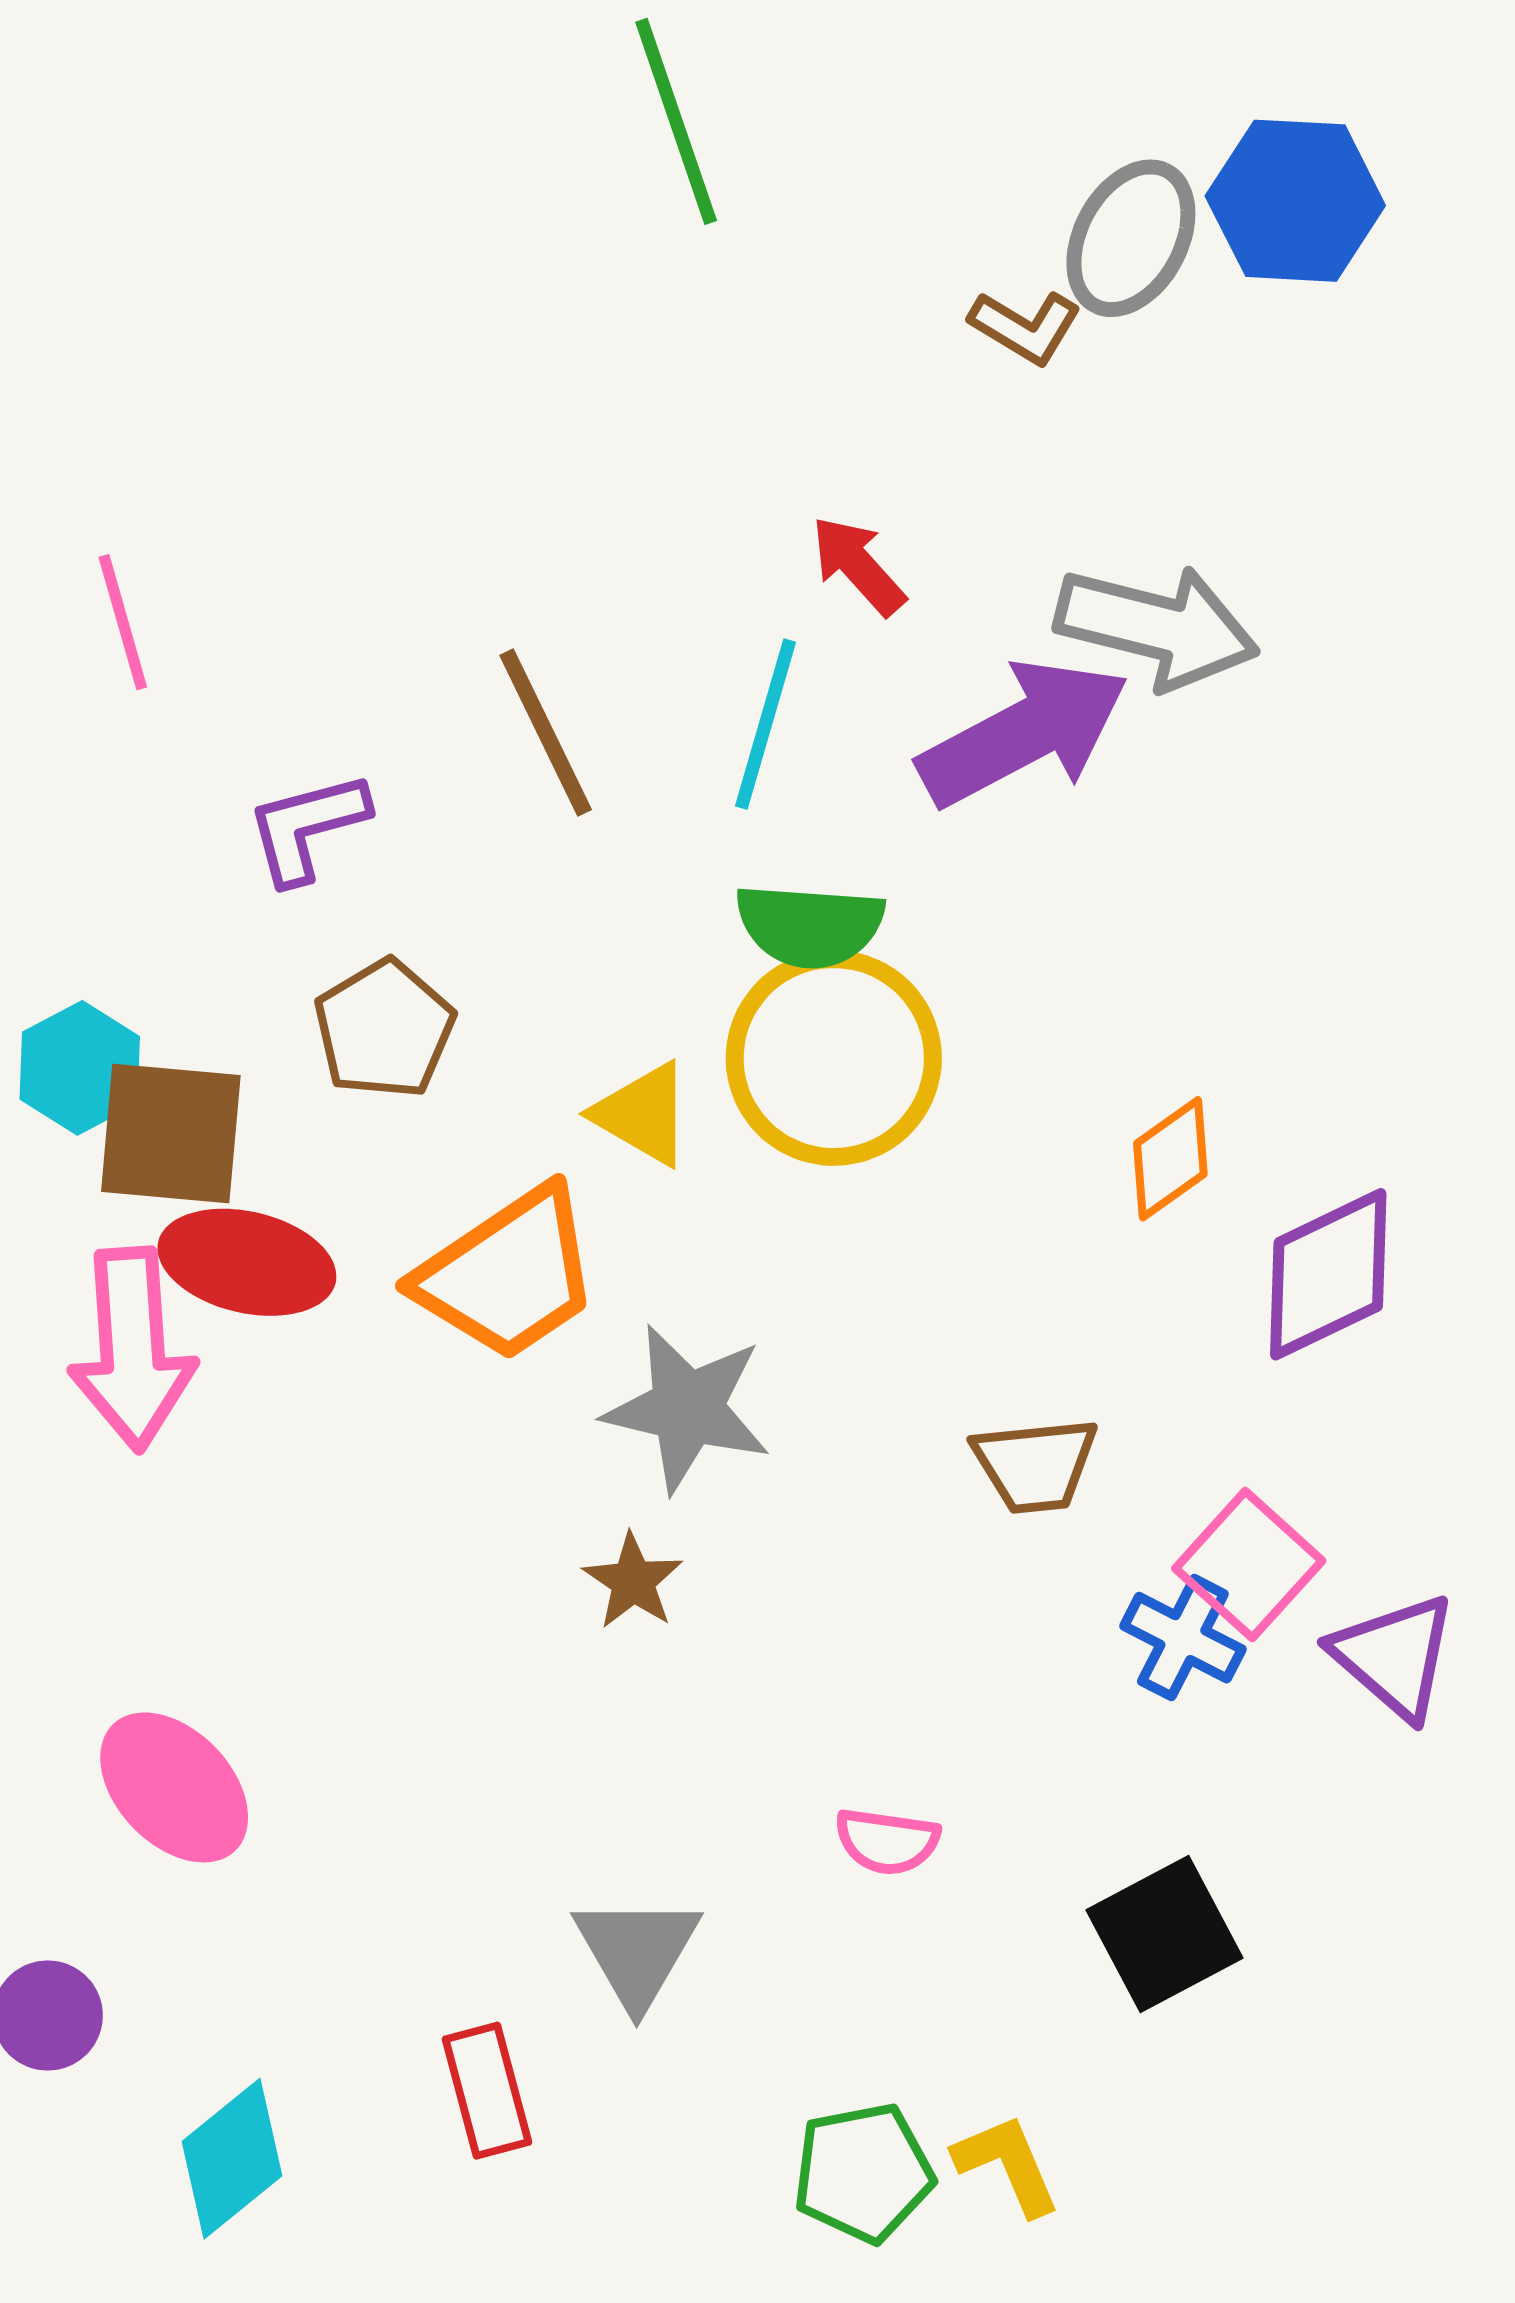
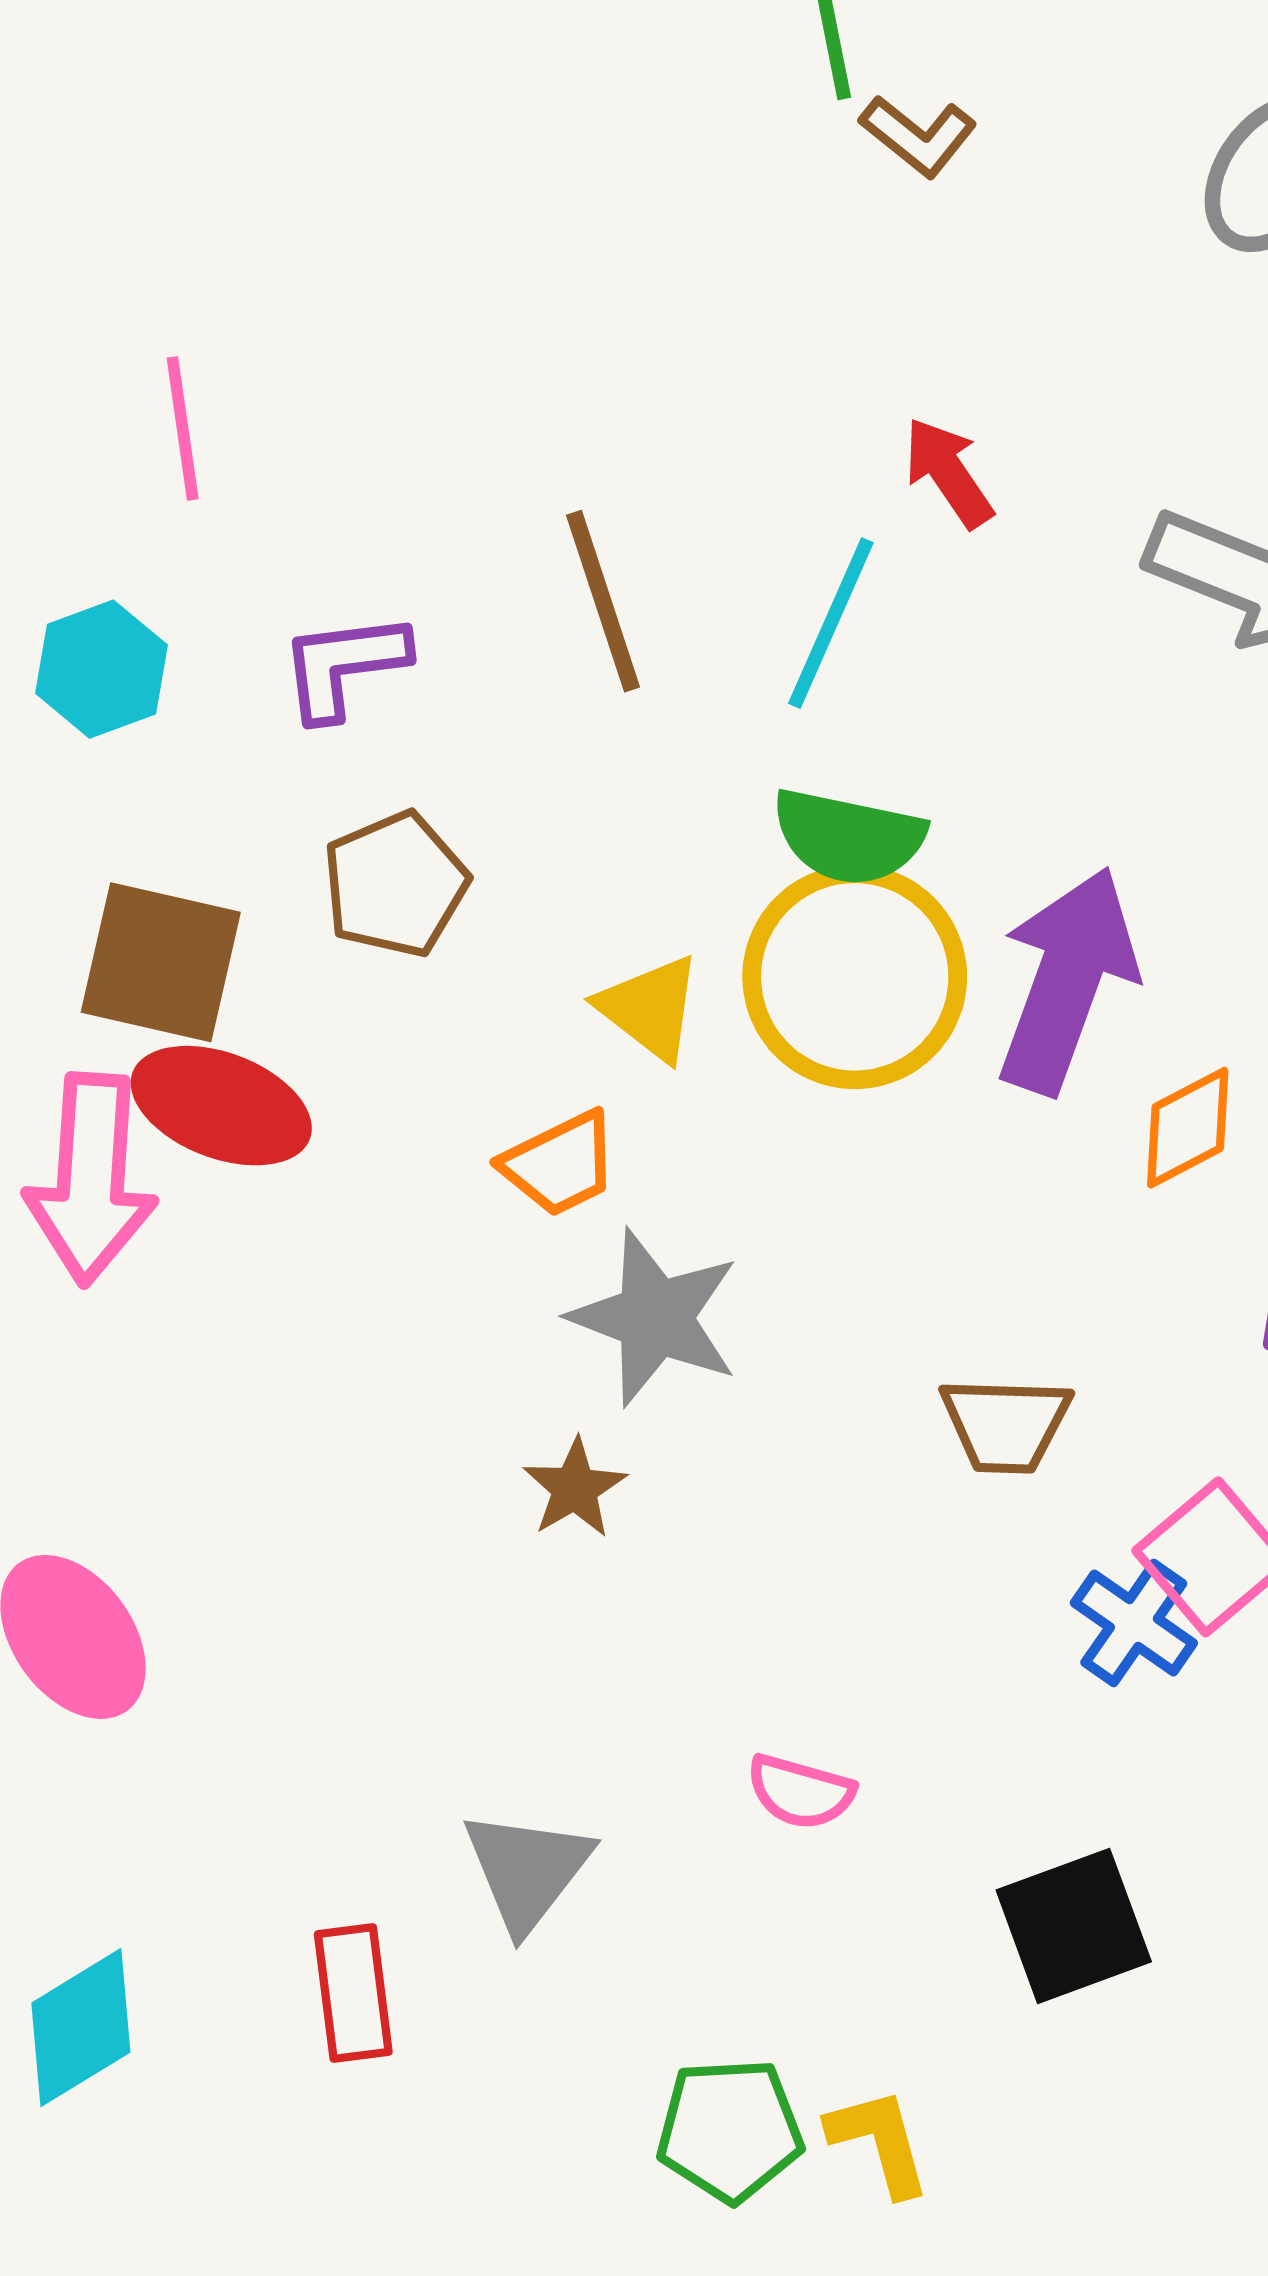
brown L-shape: (1025, 327) -> (918, 136), moved
purple arrow: (1024, 733) -> (1067, 980), moved, turned -50
cyan hexagon: (80, 1068) -> (101, 669), moved
orange trapezoid: (508, 1274) -> (560, 1164), moved, size x0.6

